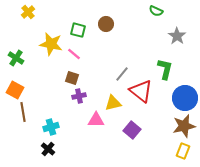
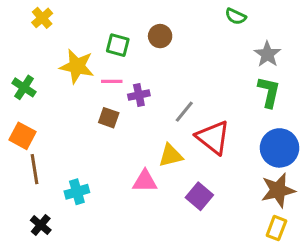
pink line: (74, 54) -> (112, 81), turned -40
green L-shape: (165, 69) -> (269, 92), moved
purple cross: (79, 96) -> (139, 95), moved
black cross: (48, 149) -> (41, 225), moved

